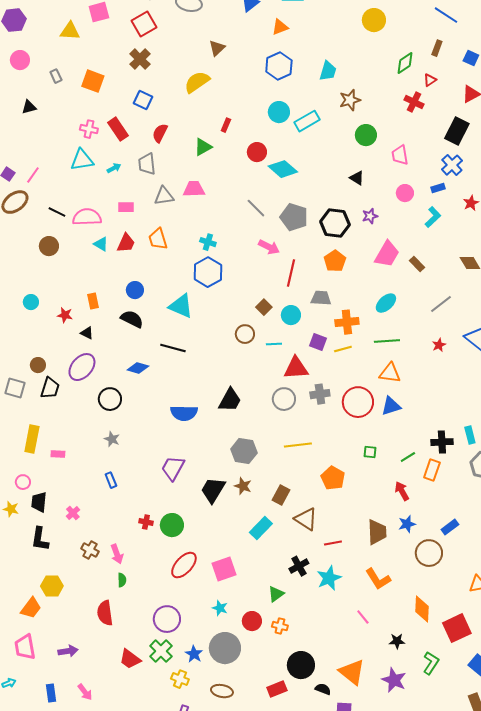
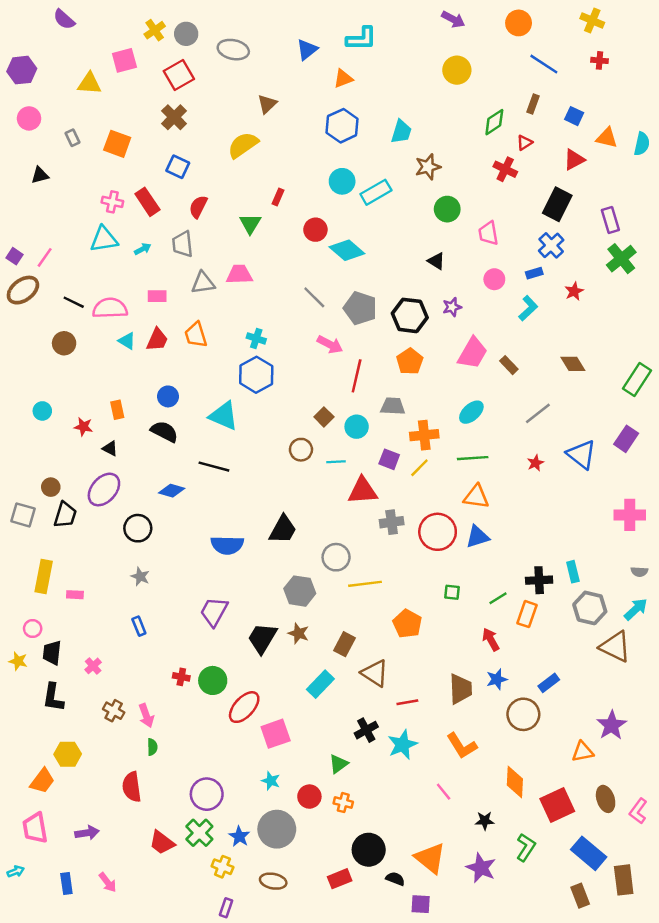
green triangle: (203, 147) -> (250, 224), turned -30
yellow line: (343, 349) -> (419, 468), turned -30
gray circle: (284, 399) -> (336, 557), moved
red ellipse: (184, 565) -> (244, 707), moved

